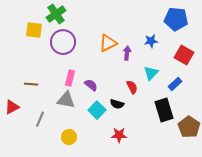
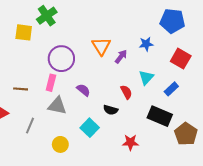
purple circle: (63, 42) -> (61, 59), moved
orange triangle: (108, 43) -> (101, 46), turned -36
purple arrow: (127, 53) -> (121, 57), turned 32
pink rectangle: (70, 78) -> (51, 83), moved
cyan square: (97, 110) -> (90, 128), moved
black rectangle: (164, 110) -> (160, 116), turned -50
red star: (119, 135) -> (130, 142), moved

